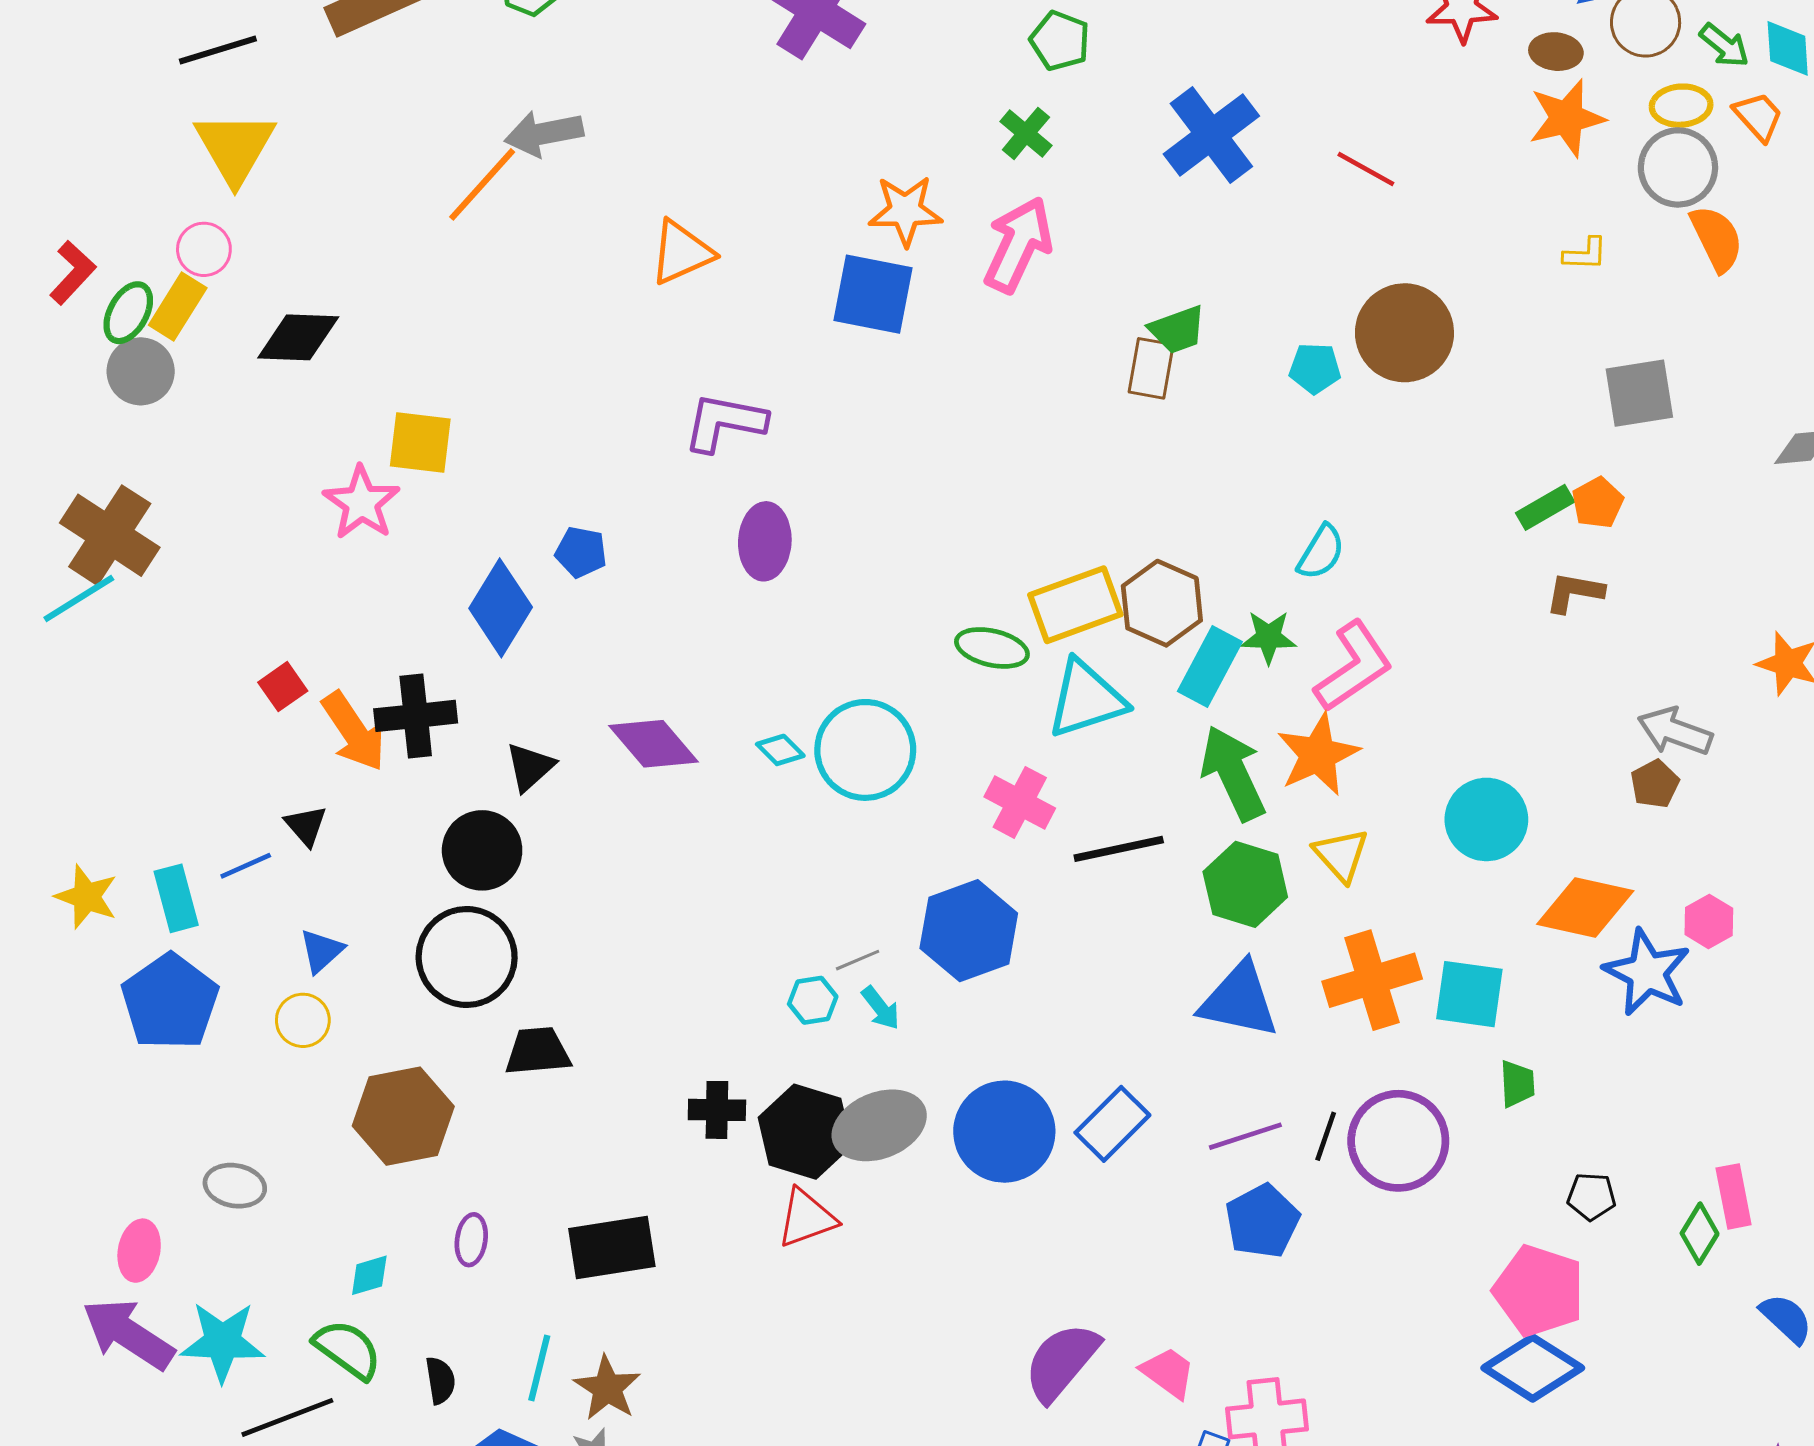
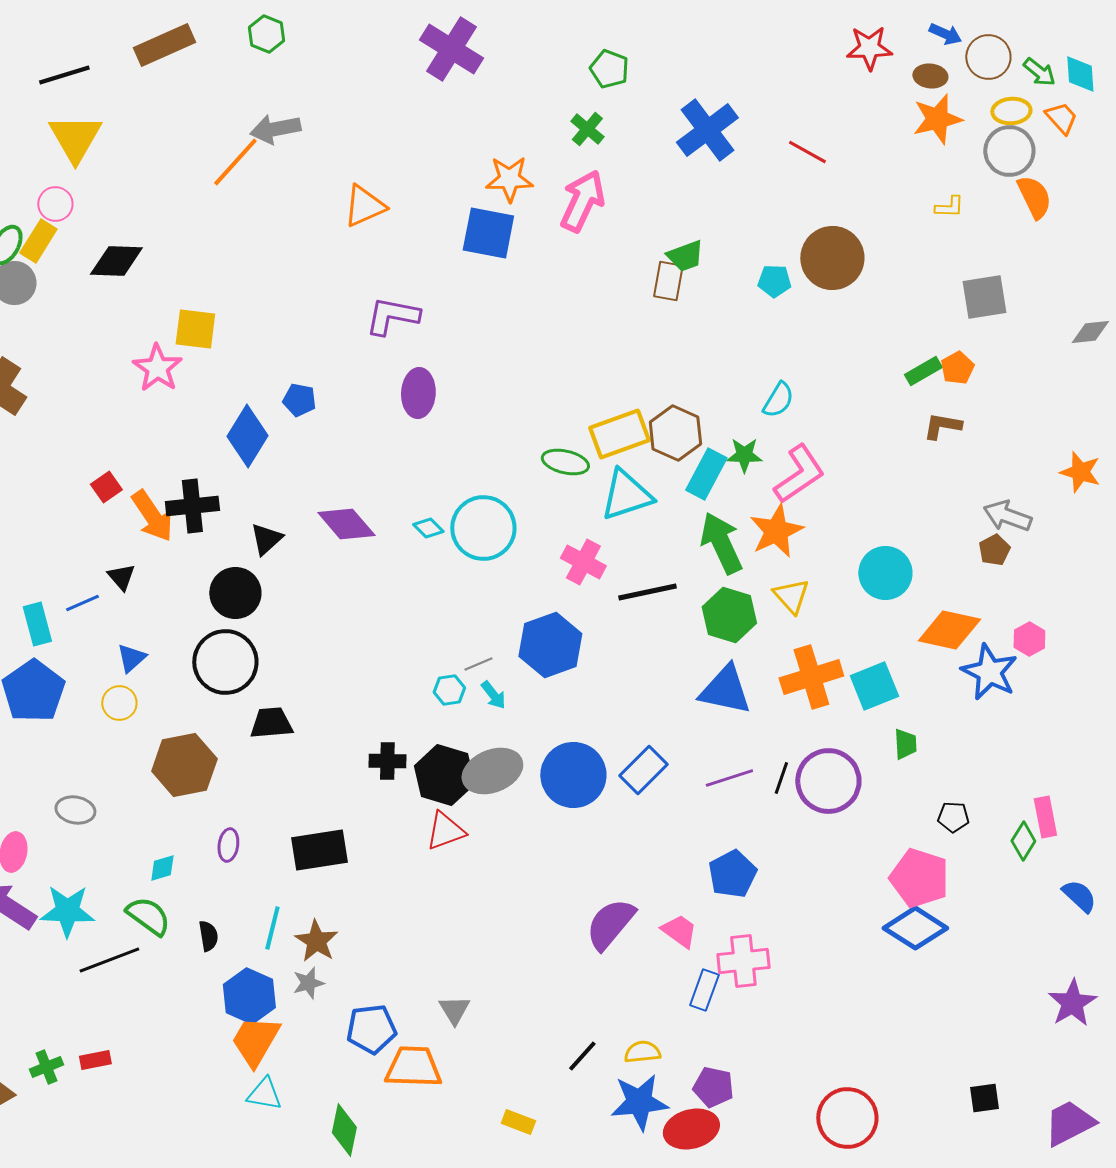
cyan square: (1469, 994) -> (874, 686), turned -30
blue pentagon: (1262, 1221) -> (732, 874), moved

